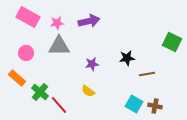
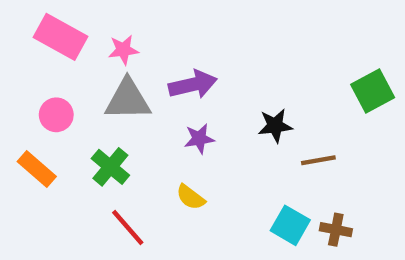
purple arrow: (89, 21) -> (193, 84), moved
green square: (172, 42) -> (373, 91), turned 36
green cross: (40, 92) -> (110, 167), moved

